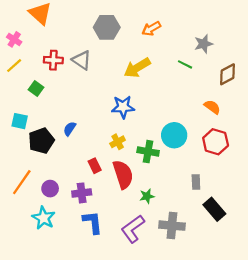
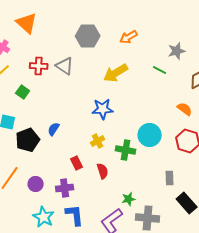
red semicircle: (123, 174) -> (103, 171), size x0.6
green star: (147, 196) -> (129, 199), moved
cyan star: (44, 218) -> (44, 217), moved

